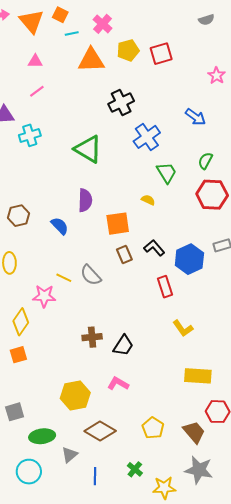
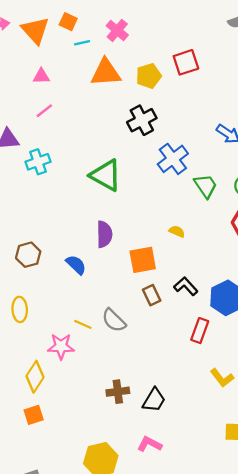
yellow pentagon: (128, 50) -> (149, 76), moved
green trapezoid: (167, 173) -> (206, 186), moved
red rectangle: (165, 287) -> (200, 331), turned 40

